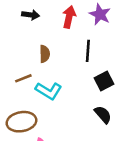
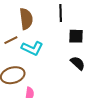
brown semicircle: (45, 54) -> (26, 19), size x1.5
black square: (104, 81) -> (76, 36), turned 35

